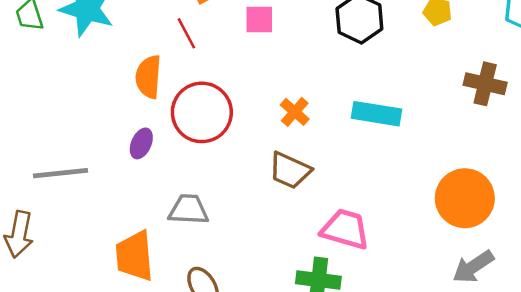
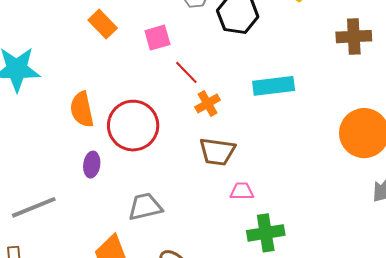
red line: (186, 33) -> (186, 72), moved
orange cross: (295, 112) -> (208, 103), turned 35
pink trapezoid: (345, 229) -> (242, 191), moved, size x0.6

